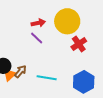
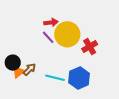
yellow circle: (67, 21) -> (67, 34), moved
blue hexagon: (84, 82) -> (79, 78), moved

